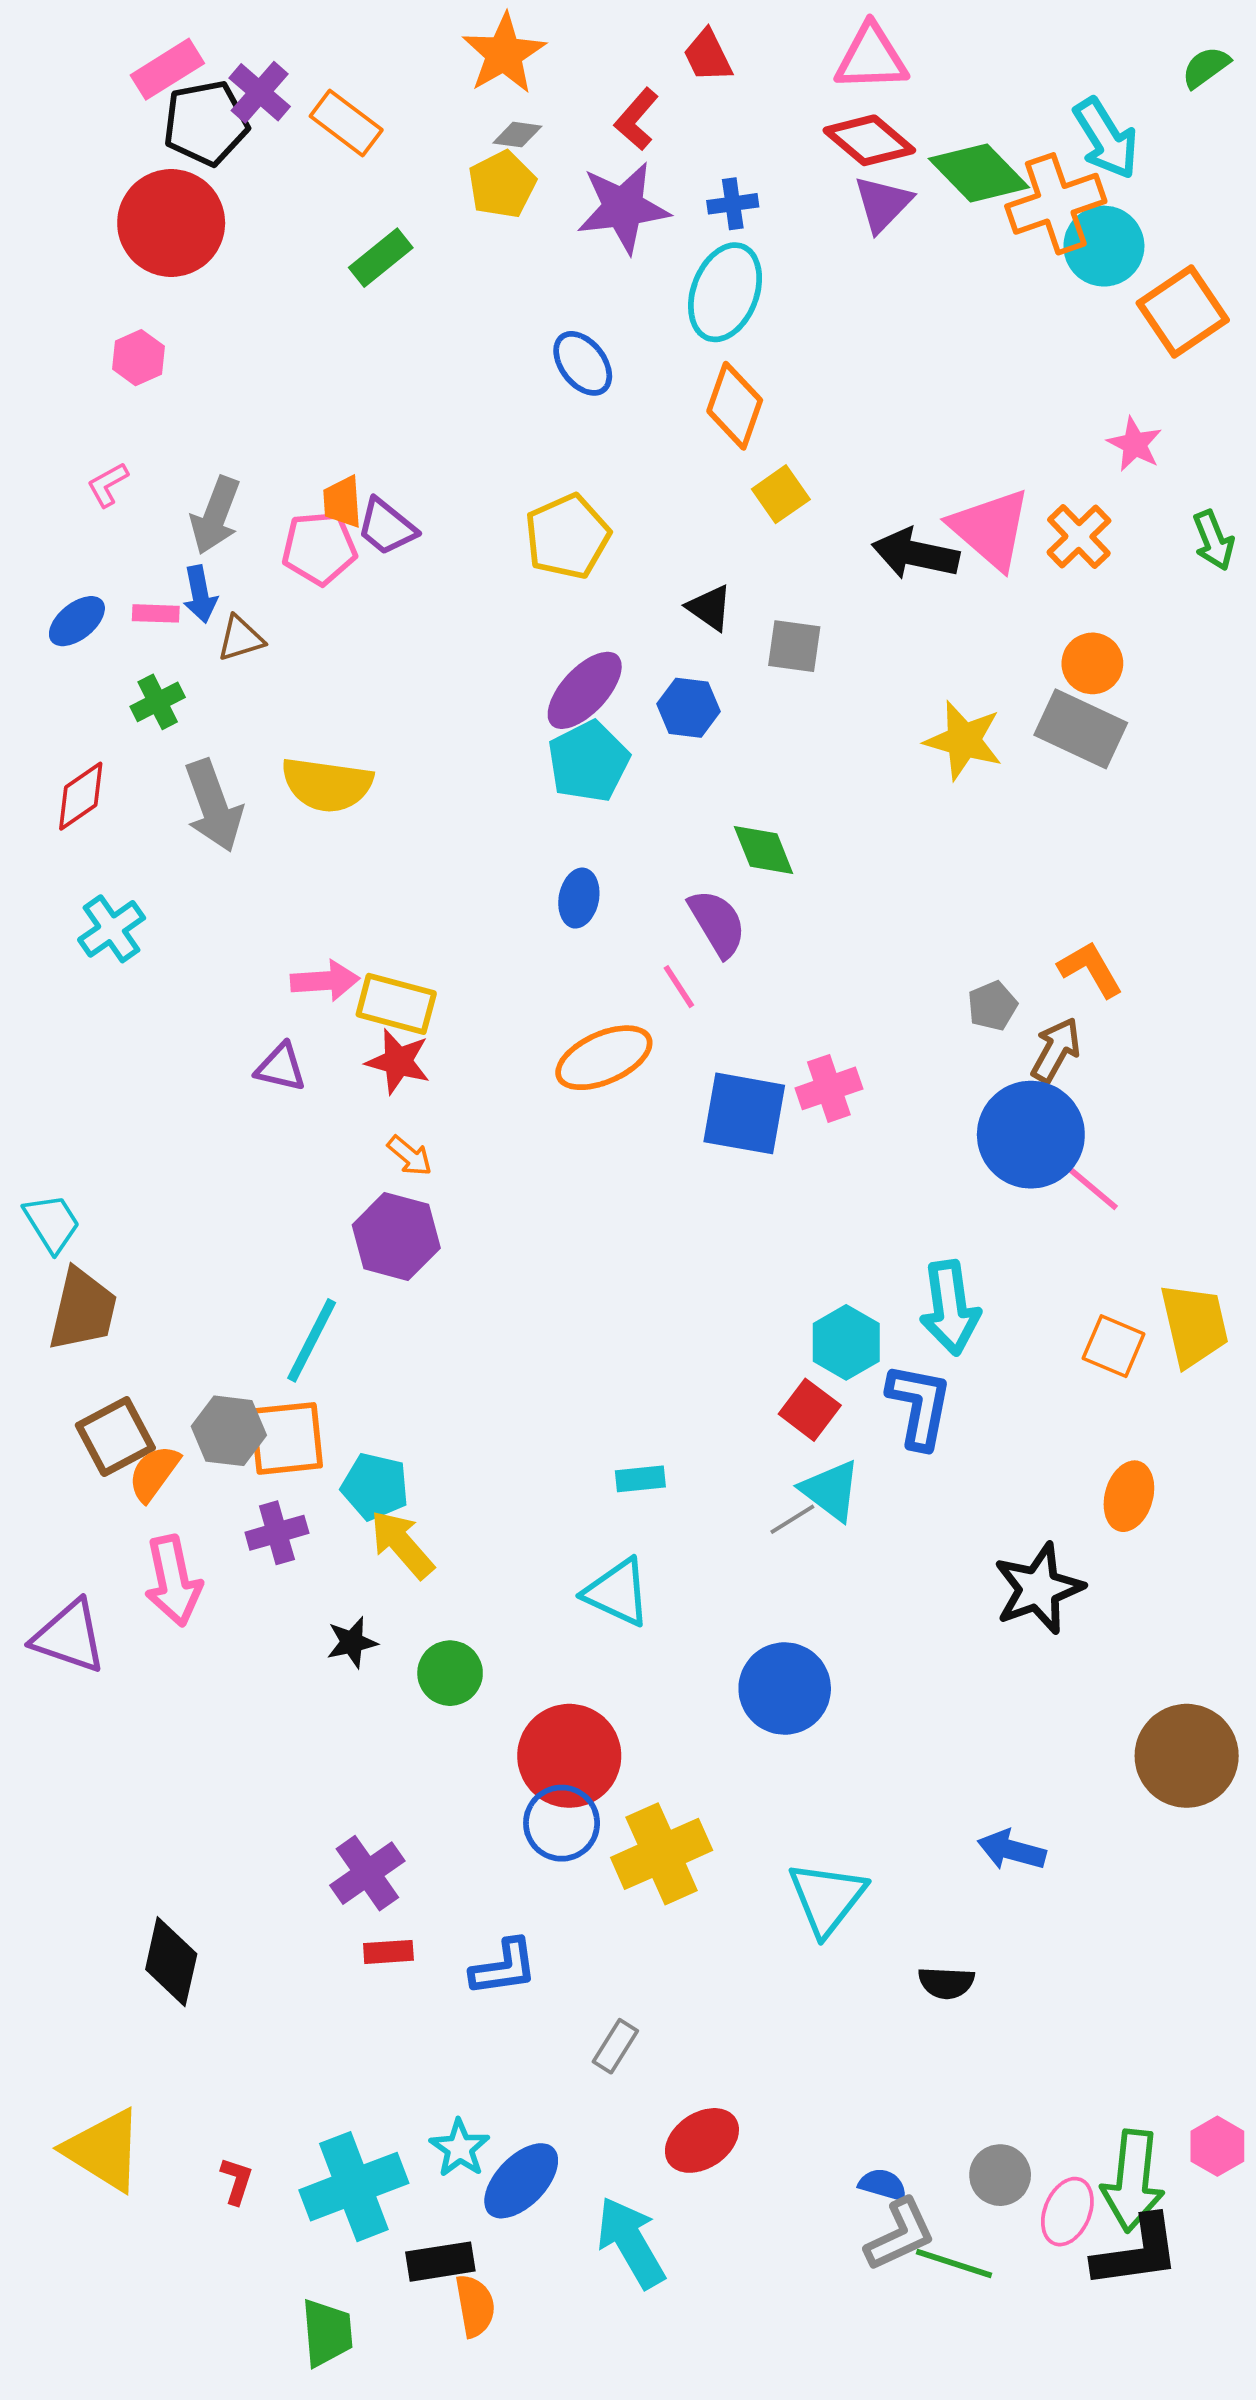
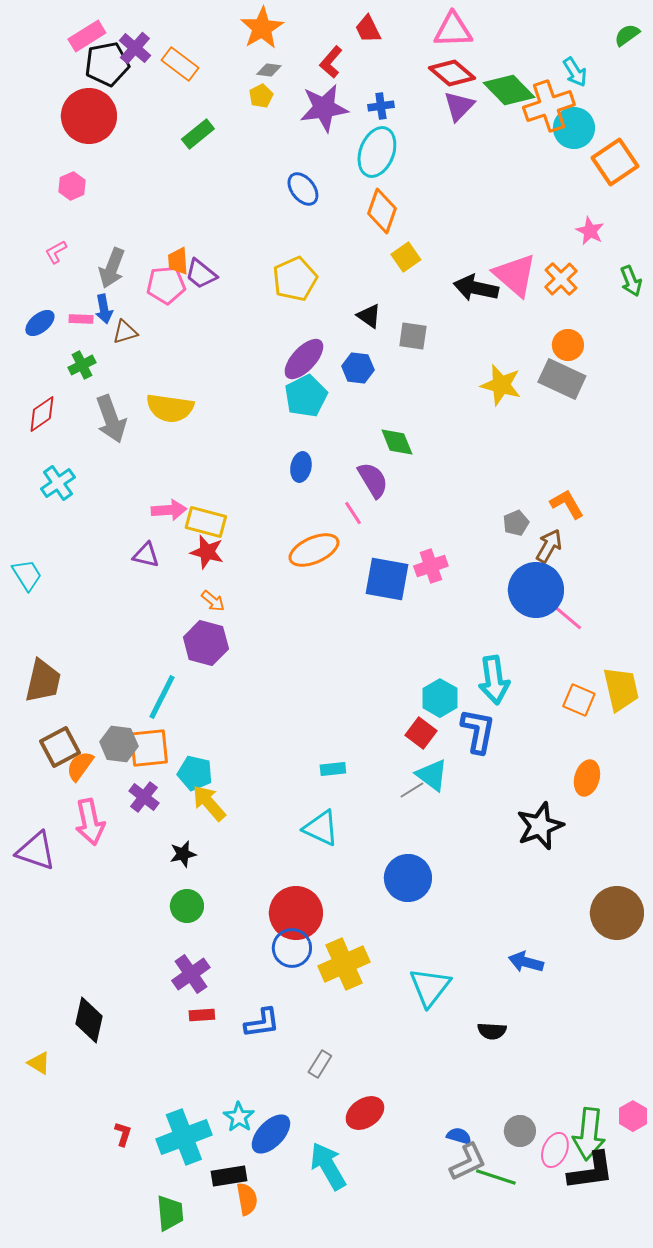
cyan arrow: (1106, 138) -> (575, 72), size x0.7
yellow pentagon: (502, 185) -> (261, 96), size x0.7
cyan trapezoid: (52, 1223) -> (27, 575), moved
purple cross: (277, 1533) -> (144, 797), turned -36
green circle: (450, 1673) -> (187, 906), moved
yellow triangle: (104, 2150) -> (39, 1063), moved, size x0.5

